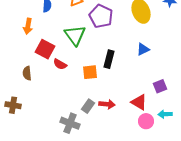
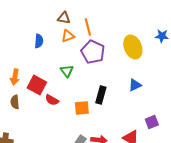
orange arrow: (28, 26) -> (15, 77), moved
green triangle: (75, 35) -> (67, 71), size x0.6
brown semicircle: (27, 73) -> (15, 102), moved

